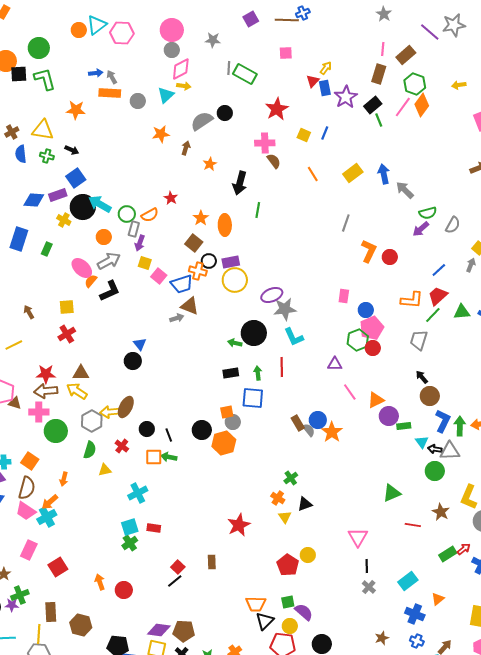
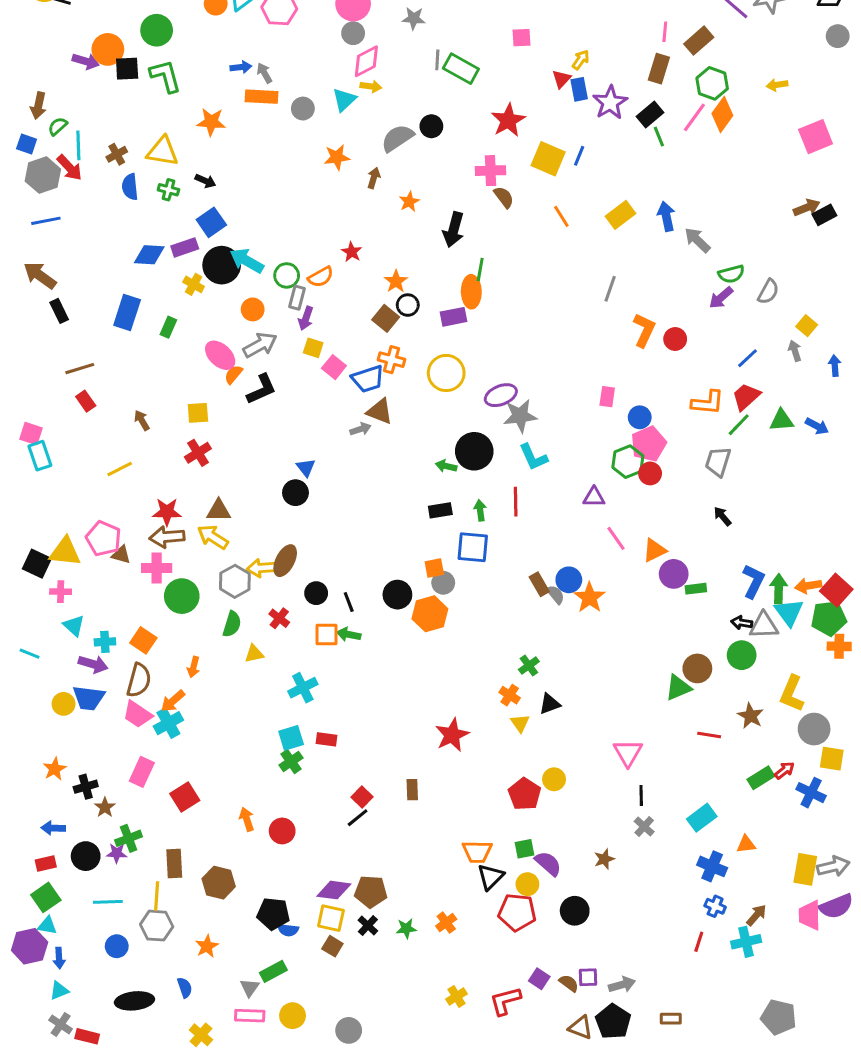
yellow square: (304, 135) -> (548, 159), size x1.6
orange ellipse: (225, 225) -> (471, 292), moved
black circle: (209, 261) -> (408, 305), moved
purple rectangle: (231, 262) -> (454, 317), moved
gray arrow: (471, 265) -> (795, 351), turned -40
brown circle: (430, 396) -> (697, 668), moved
cyan triangle: (422, 442) -> (789, 612), moved, size x1.5
orange triangle: (438, 599) -> (746, 844), turned 32
brown star: (382, 638) -> (604, 859), moved

